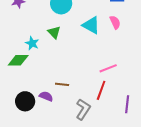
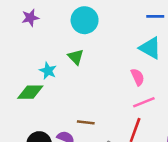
pink semicircle: (115, 22) -> (138, 77), moved
cyan triangle: (91, 25) -> (150, 48), moved

